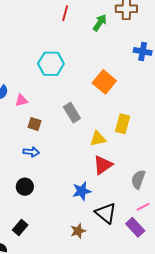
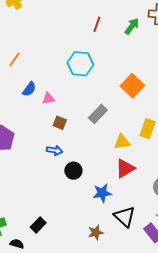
red line: (65, 13) -> (97, 24), moved
gray rectangle: (72, 113) -> (98, 114), turned 72
black circle: (25, 187) -> (73, 171), moved

